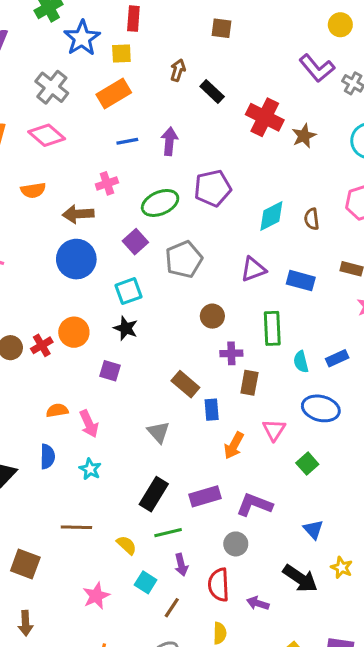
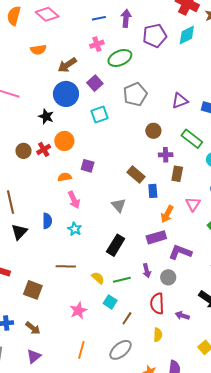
pink cross: (107, 183) -> (97, 44), moved
purple pentagon: (213, 188) -> (155, 36), moved
brown arrow: (78, 214) -> (67, 65), turned -30
cyan diamond: (271, 216) -> (187, 35), moved
purple square: (135, 242) -> (95, 83), moved
black star: (126, 328) -> (46, 117), moved
green rectangle: (272, 328) -> (192, 139), turned -50
orange semicircle: (57, 410) -> (65, 177), moved
purple rectangle: (205, 496) -> (156, 237), moved
green line: (168, 533) -> (122, 280), moved
purple arrow: (181, 565) -> (147, 271), moved
brown arrow: (26, 623) -> (33, 328), turned -49

